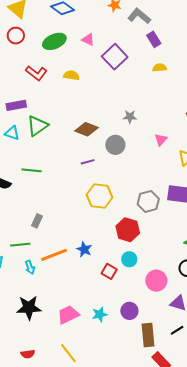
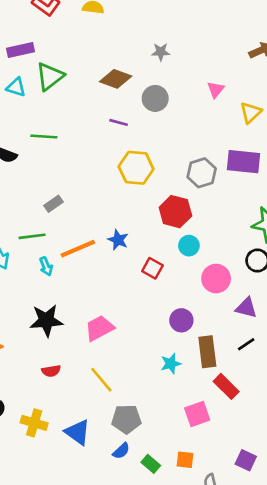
gray star: (130, 117) -> (161, 52), moved
purple line: (88, 162) -> (119, 122), turned 32
gray rectangle: (37, 221) -> (53, 204), turned 32
cyan circle: (129, 259) -> (189, 246), moved
cyan star: (100, 314) -> (171, 364), moved
red semicircle: (28, 354) -> (51, 371), moved

